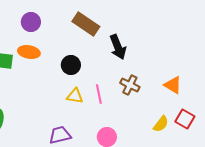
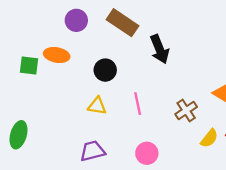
purple circle: (31, 22) -> (76, 20), moved
brown cross: (130, 85) -> (186, 111), moved, turned 30
yellow triangle: (75, 96) -> (97, 106), moved

